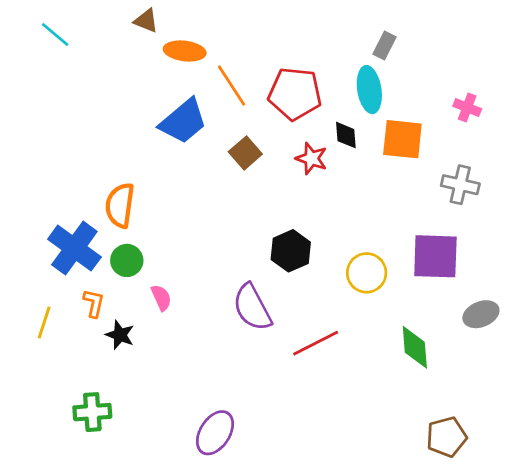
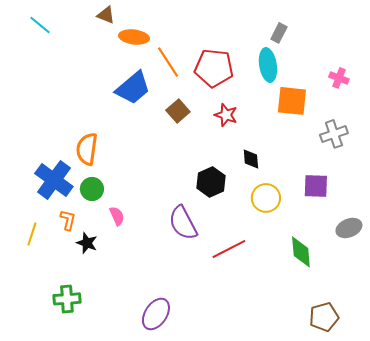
black diamond: (346, 135) -> (251, 159), moved
gray cross: (460, 185) -> (334, 134), turned -32
purple square: (435, 256) -> (316, 186), size x0.7

